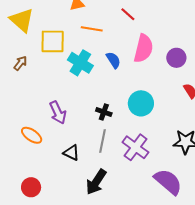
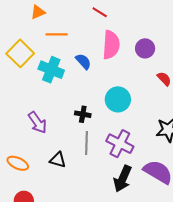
red line: (128, 14) -> (100, 12), moved
yellow square: (53, 41) -> (20, 53), turned -36
orange ellipse: (32, 135) -> (18, 163), moved
black arrow: (96, 182) -> (123, 179), moved

